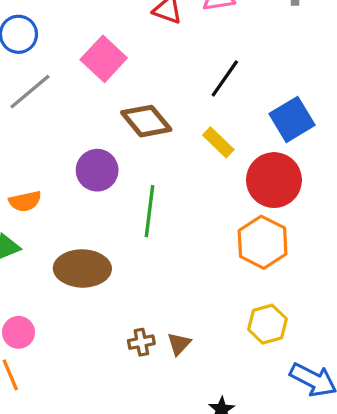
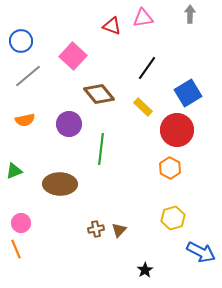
orange semicircle: (25, 201) -> (25, 120), moved
orange hexagon: (263, 242) -> (170, 168), size x0.7

